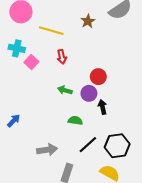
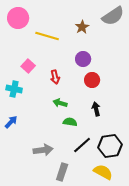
cyan cross: (17, 48) -> (14, 89), moved
red arrow: (62, 57) -> (55, 77), moved
green arrow: (65, 90) -> (60, 103), moved
purple circle: (89, 93) -> (83, 59), moved

